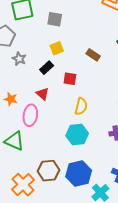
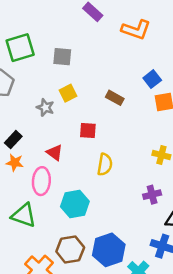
gray star: (19, 59) -> (45, 107), moved
black rectangle: (47, 68) -> (13, 140), moved
cyan hexagon: (77, 135) -> (75, 204), moved

